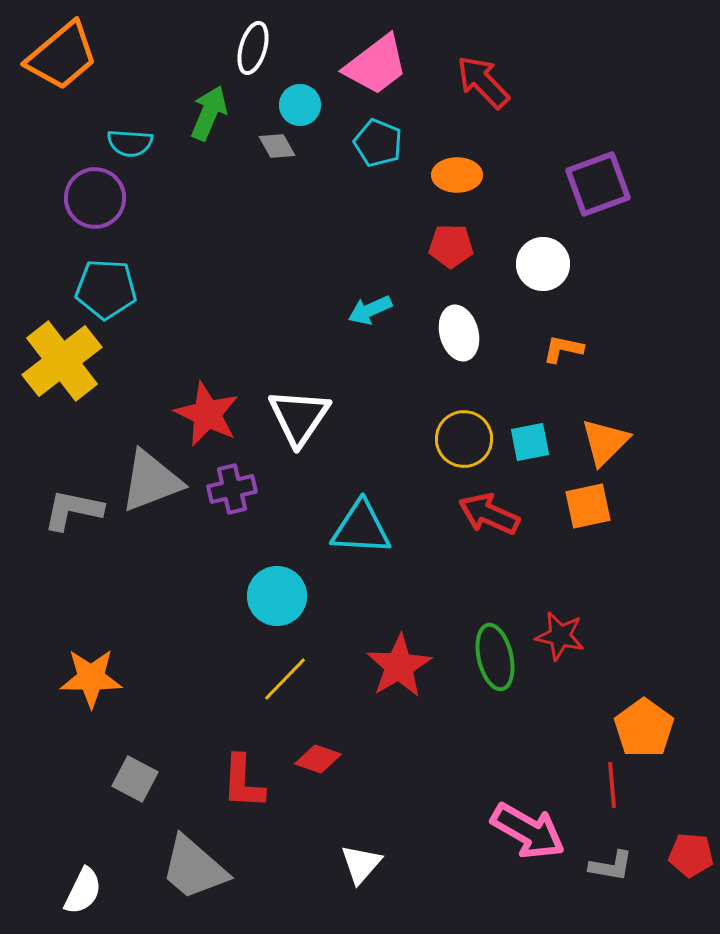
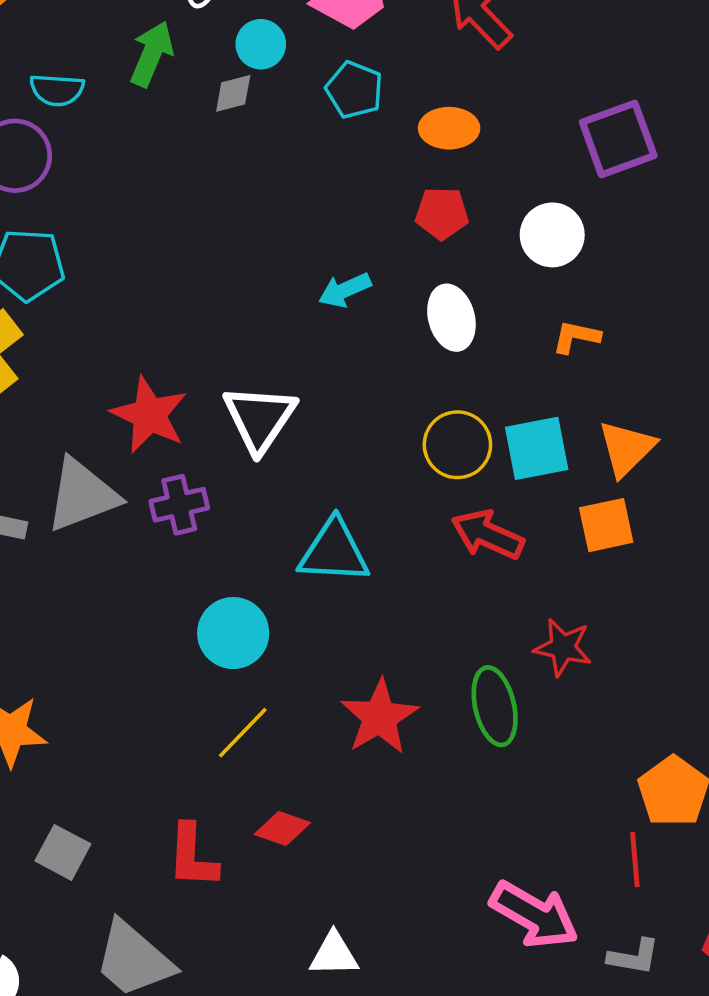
gray diamond: (277, 146) -> (233, 93), turned -75
cyan square: (530, 442) -> (537, 448), size x1.4
red star: (560, 636) -> (563, 647), moved
white triangle: (361, 864) -> (334, 954), turned 48

